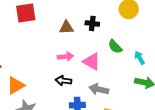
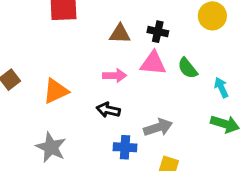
pink triangle: (92, 62) -> (153, 63), moved, turned -30
orange triangle: (16, 85) -> (56, 91), moved
gray arrow: (99, 89) -> (158, 127), turned 144

